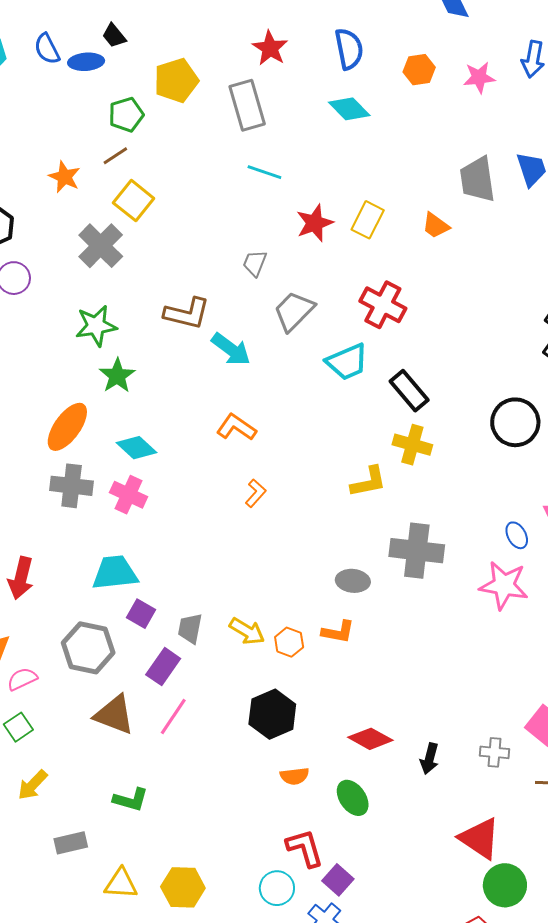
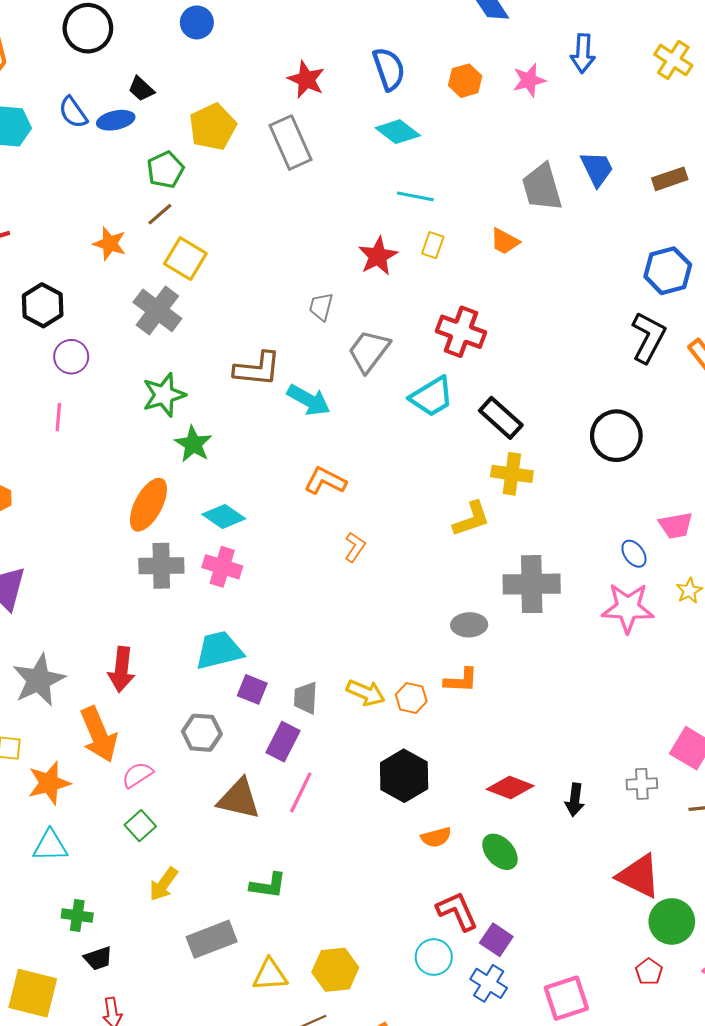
cyan line: (264, 172) -> (415, 196), moved
yellow rectangle: (368, 220) -> (433, 245), size x0.7
gray hexagon: (88, 648) -> (202, 733), size x0.7
gray rectangle: (71, 843) -> (212, 939), size x1.4

